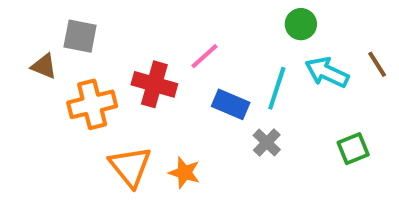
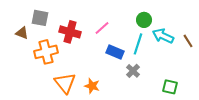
green circle: (301, 24) -> (144, 20), moved
brown line: (377, 64) -> (188, 41), moved
red cross: (154, 84) -> (70, 32), moved
green square: (353, 149) -> (170, 87), moved, turned 35

